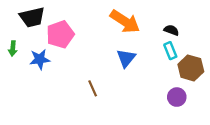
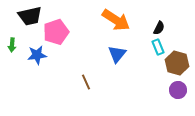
black semicircle: (171, 30) -> (159, 28), turned 96
purple circle: (177, 97) -> (178, 90), moved

